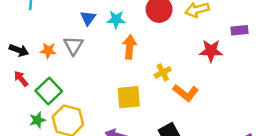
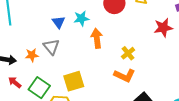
orange L-shape: (186, 93) -> (125, 75), moved
yellow square: (129, 97) -> (74, 81), moved

